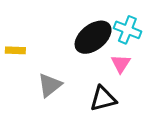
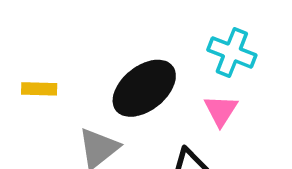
black ellipse: (93, 37) -> (144, 88), moved

